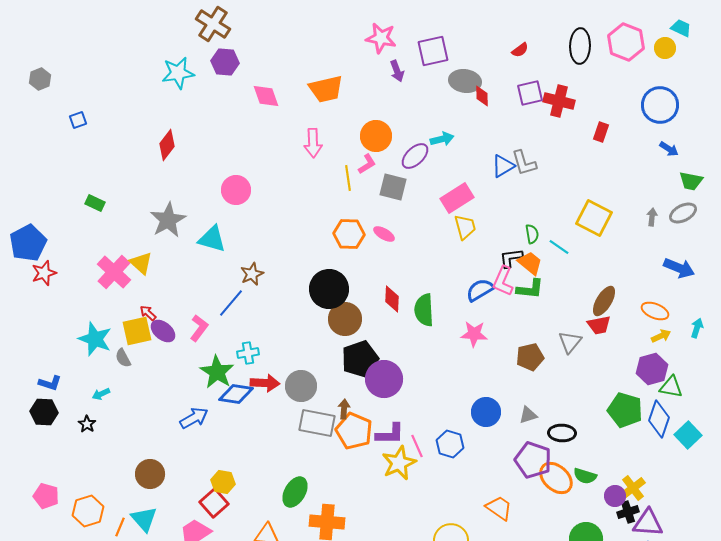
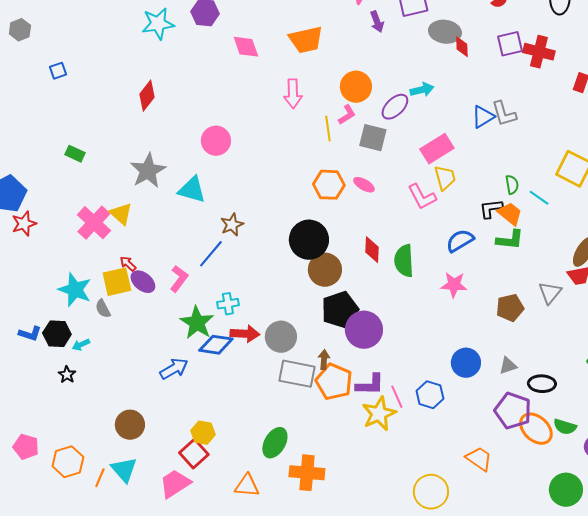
pink L-shape: (503, 281) -> (422, 197), moved, turned -52
black hexagon: (44, 412) -> (57, 334), moved

